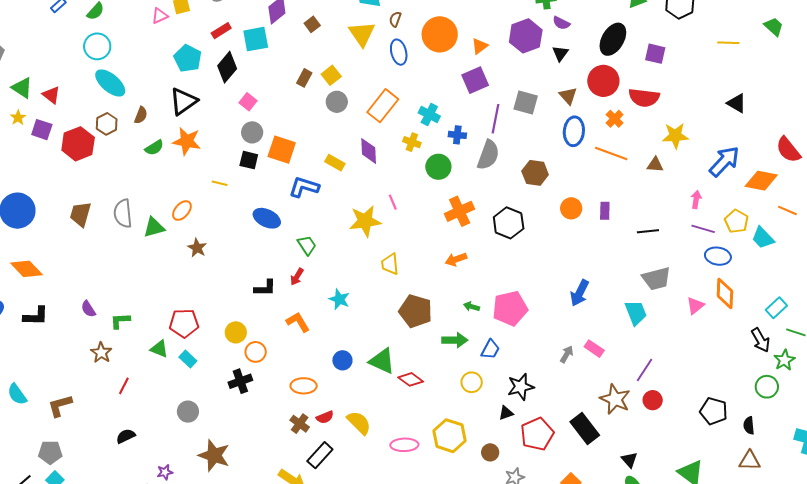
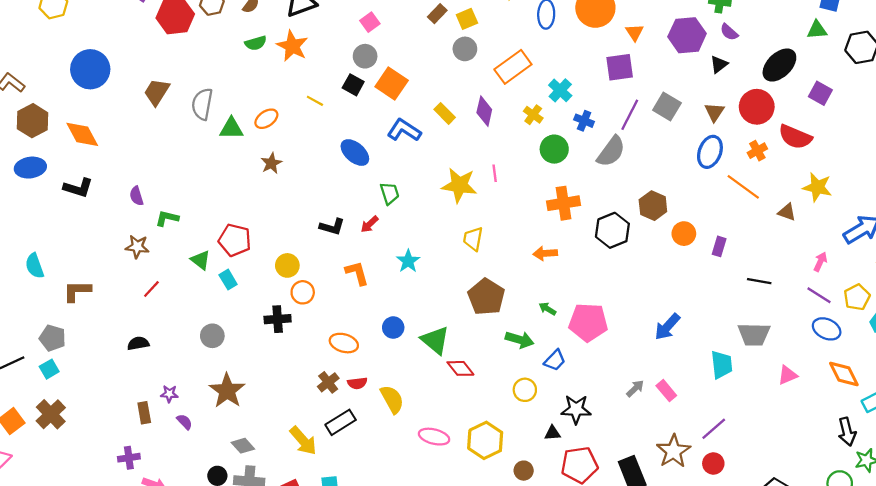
orange triangle: (480, 46) -> (635, 32), turned -42
brown hexagon: (535, 173) -> (653, 206), moved
orange diamond: (725, 294) -> (844, 374), moved, turned -44
brown star: (101, 353) -> (137, 247), turned 30

